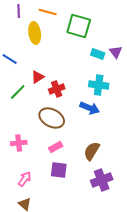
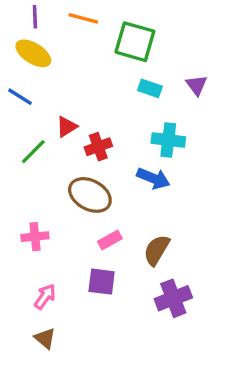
yellow ellipse: (35, 33) -> (33, 53), moved, turned -50
cyan rectangle: (98, 54) -> (150, 88), moved
pink rectangle: (56, 147) -> (110, 240), moved

